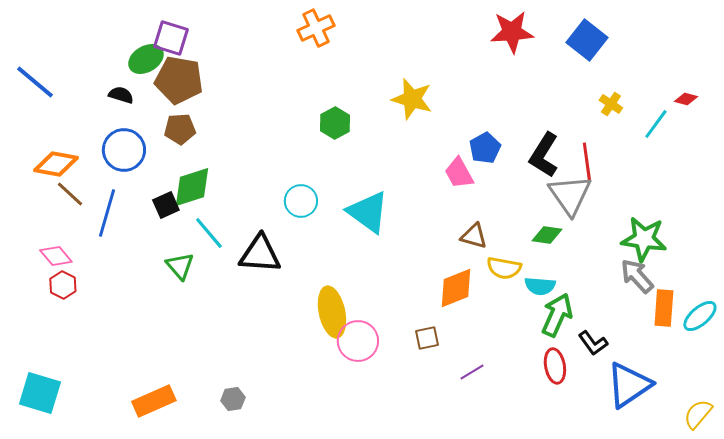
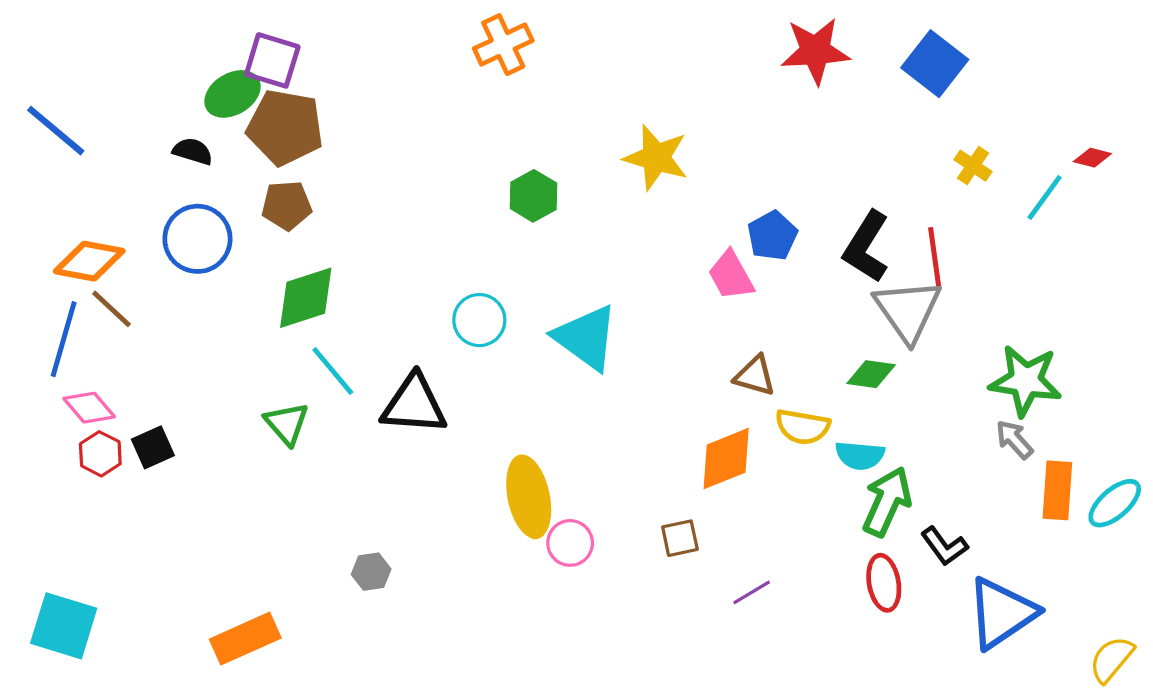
black square: (166, 205) -> (153, 447), moved
blue line: (107, 213) -> (64, 339), moved
gray arrow: (637, 276) -> (1014, 439), size x0.7
pink circle: (358, 341) -> (570, 543), size x0.7
gray hexagon: (233, 399) -> (371, 572), moved

